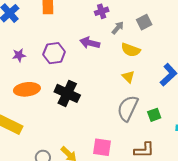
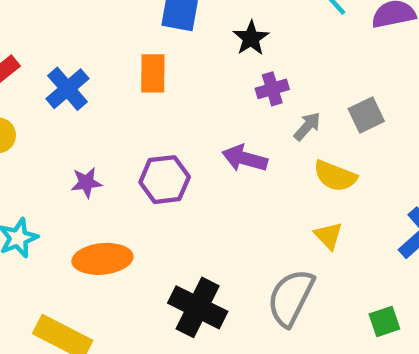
black cross: (67, 93) -> (198, 307), moved
gray semicircle: (128, 108) -> (291, 298), moved

